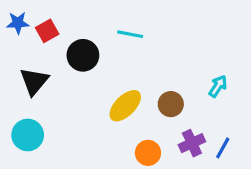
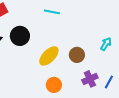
black circle: (83, 55) -> (20, 36), moved
orange circle: (148, 153) -> (54, 85), moved

